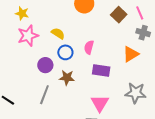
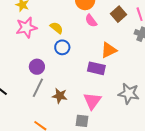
pink semicircle: (89, 47) -> (91, 21), moved, turned -56
orange triangle: (131, 54) -> (109, 50), moved
purple circle: (45, 65) -> (37, 67), moved
brown star: (67, 78) -> (60, 96), moved

